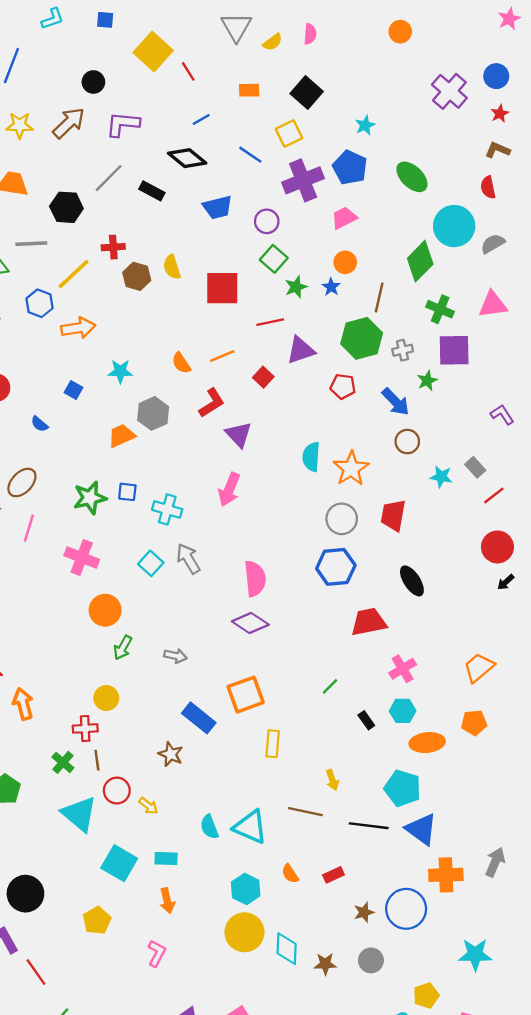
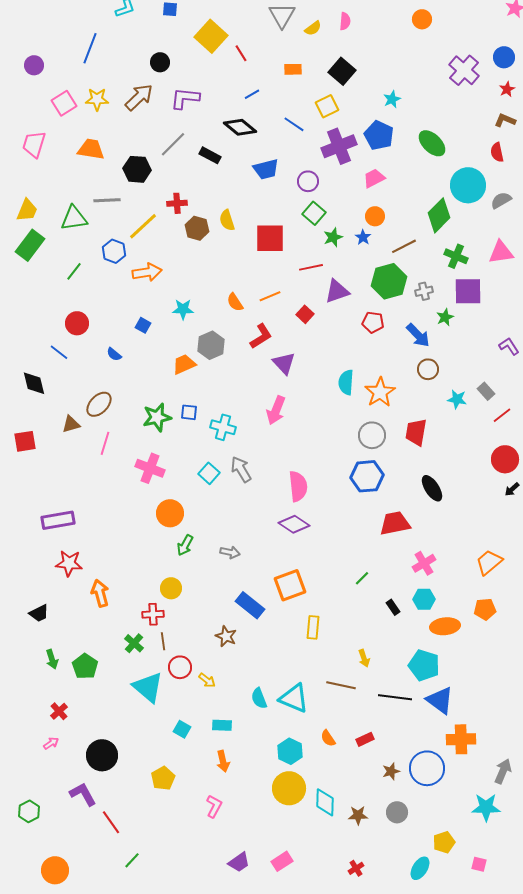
brown line: (379, 297) -> (404, 246), turned 50
gray arrow: (495, 862) -> (503, 771), moved
cyan square: (119, 863) -> (182, 729), size x0.6

